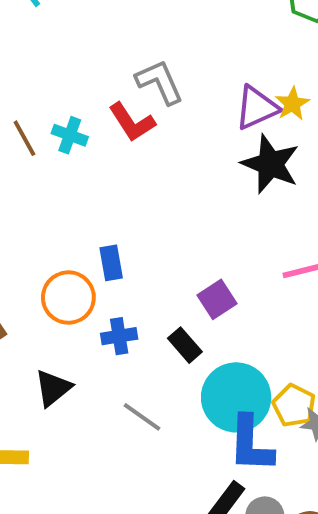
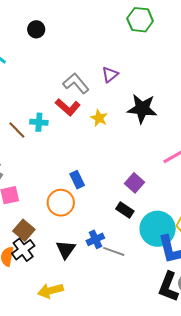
yellow star: (292, 104) -> (99, 118), moved
purple triangle: (257, 108) -> (110, 75), moved, size x0.7
blue cross: (119, 336) -> (95, 239), moved

